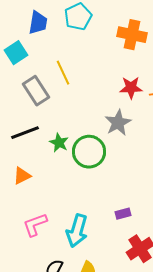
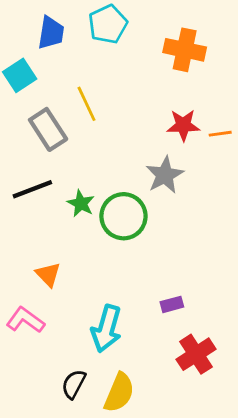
orange triangle: (22, 176) -> (48, 275), moved, turned -48
pink L-shape: (35, 225) -> (25, 320), moved, turned 56

